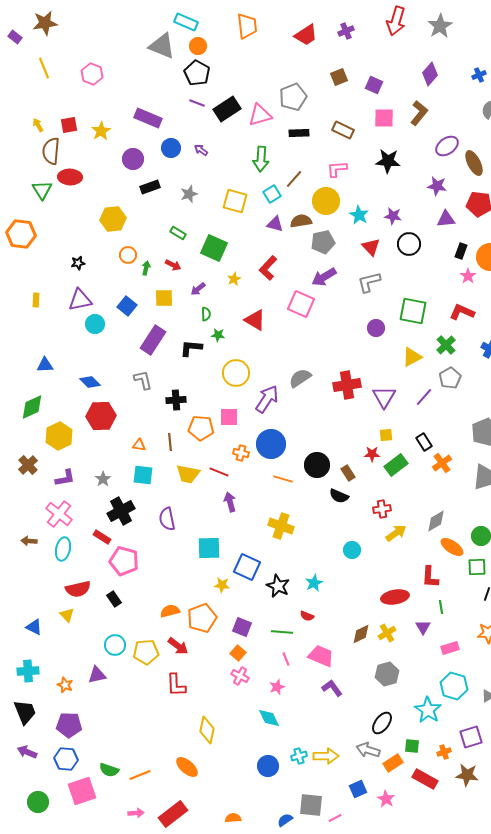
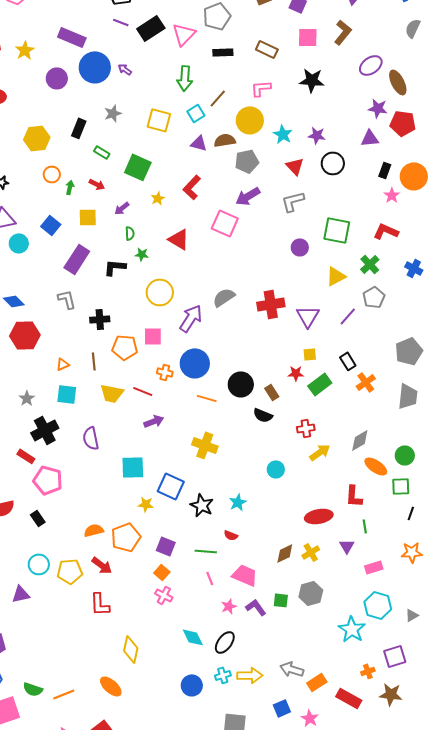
pink triangle: (260, 115) -> (184, 34), turned -30
blue circle: (171, 148) -> (95, 67), size x1.6
purple star: (437, 186) -> (378, 108), moved
black rectangle: (150, 187) -> (79, 128), moved, turned -48
orange triangle: (139, 445) -> (63, 364), turned -32
purple arrow: (230, 502) -> (154, 421), turned 84
pink star: (277, 687) -> (229, 606), moved
black ellipse: (382, 723) -> (225, 642), moved
green square: (412, 746) -> (281, 600), moved

